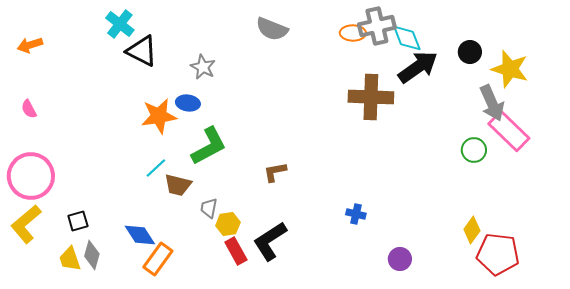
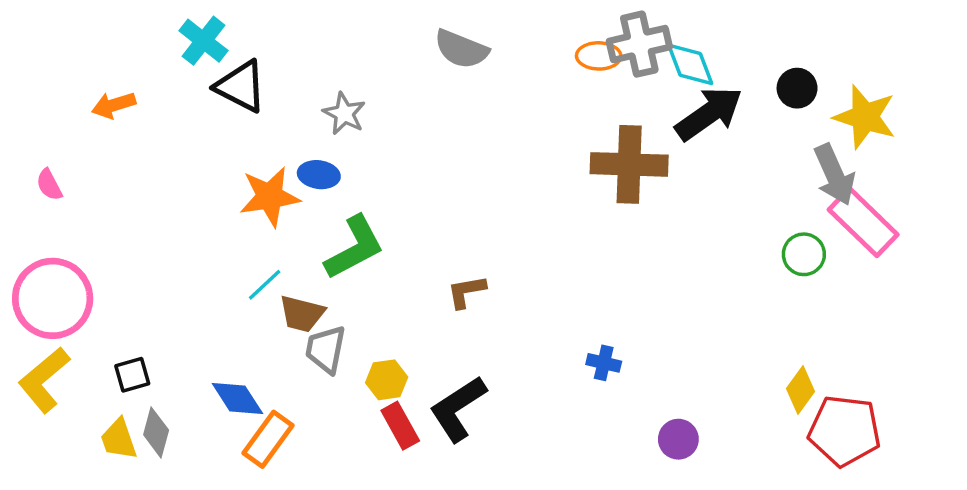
orange arrow: (30, 45) -> (114, 105), moved
gray trapezoid: (209, 208) -> (326, 349), moved, size x1.4

